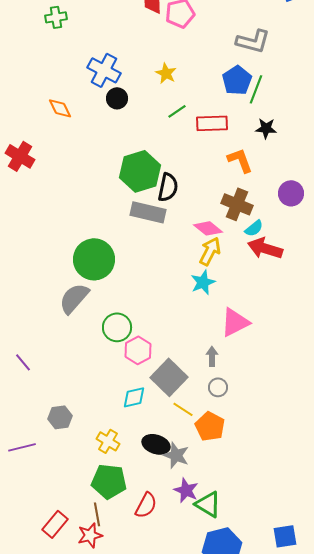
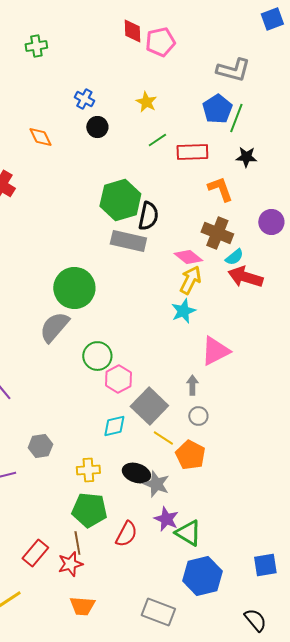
blue cross: (104, 70) -> (84, 99), size x0.6
yellow cross: (108, 441) -> (88, 470), turned -35

